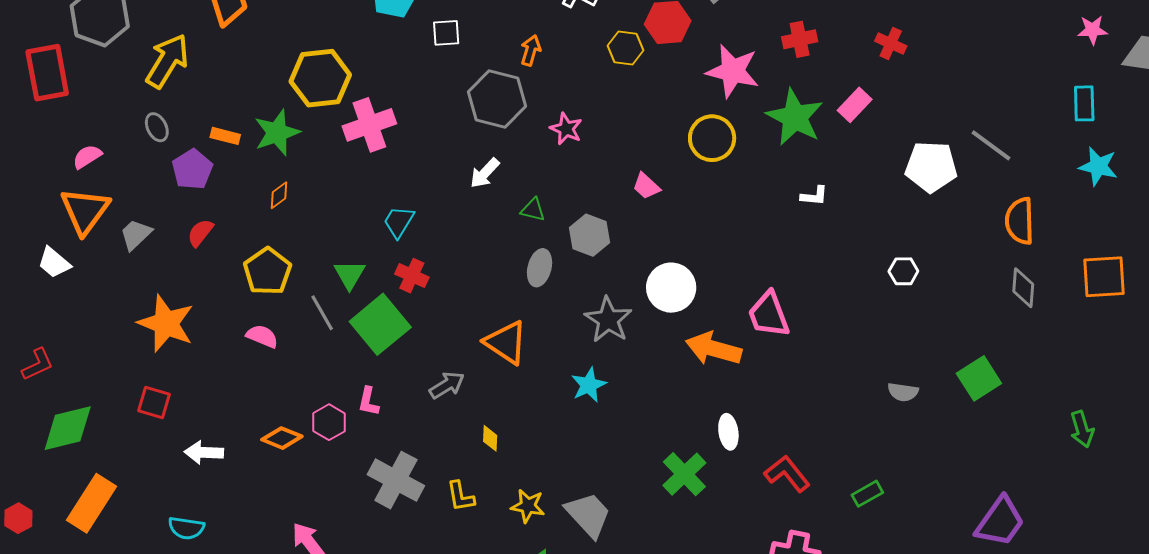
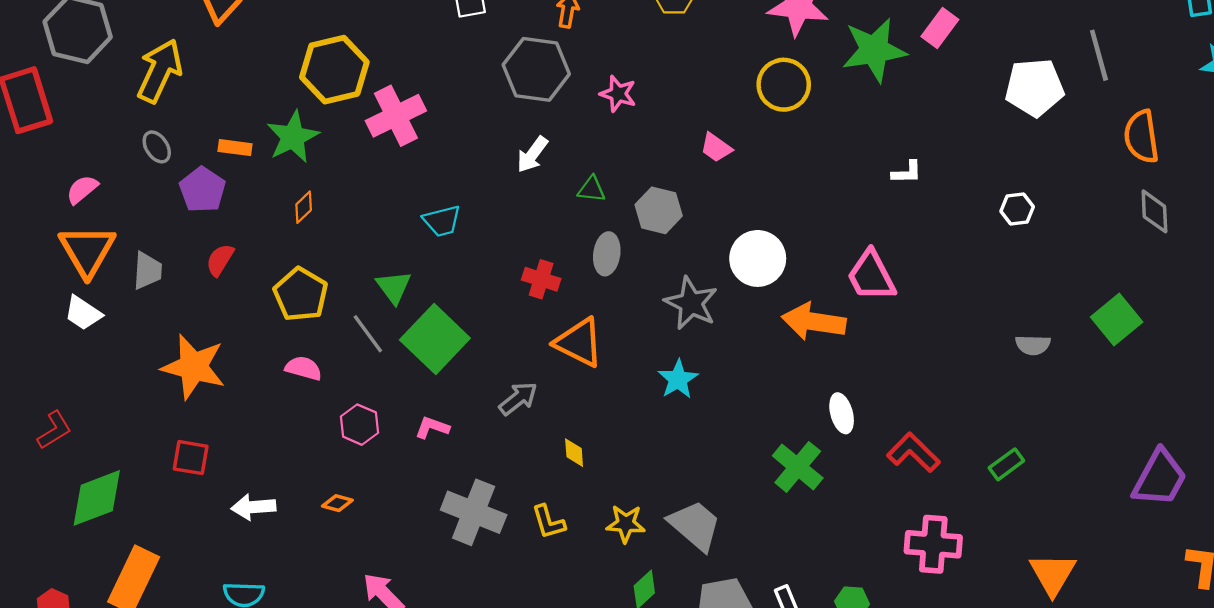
green star: (795, 117) -> (874, 50), turned -30
gray line: (991, 145) -> (1099, 55), turned 45
white L-shape: (814, 196) -> (907, 172), moved
cyan trapezoid: (399, 222) -> (442, 221), turned -129
gray trapezoid: (136, 235) -> (147, 271), turned 144
white trapezoid: (54, 263) -> (83, 313), moved
red cross: (412, 276) -> (541, 279), moved
pink L-shape: (369, 402) -> (432, 427), turned 104
pink hexagon: (329, 422) -> (359, 425), moved
orange diamond: (282, 438) -> (337, 503), moved, size x0.7

